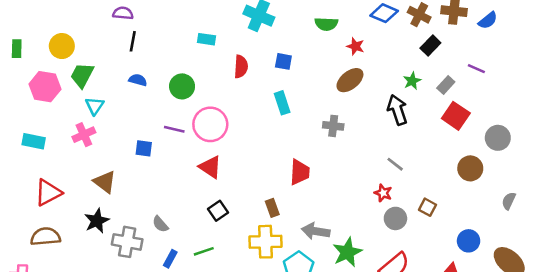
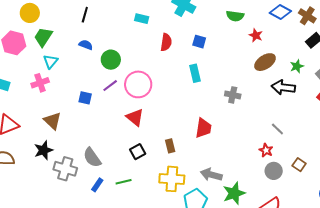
brown ellipse: (350, 80) -> (265, 62), moved
green circle: (182, 86) -> (111, 60), moved
black arrow: (397, 110) -> (283, 87), turned -70
purple line: (174, 129) -> (110, 86), turned -56
brown rectangle: (272, 208) -> (170, 146), moved
gray semicircle: (160, 224) -> (92, 158), size x1.5

